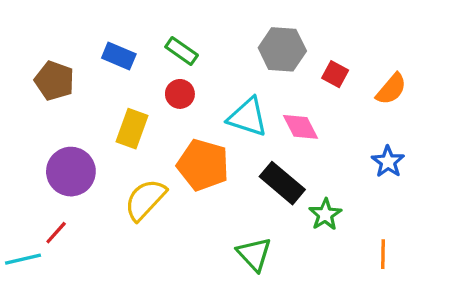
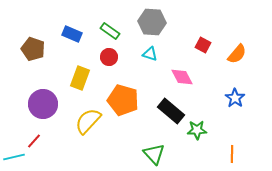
gray hexagon: (282, 49) -> (152, 22), moved
cyan triangle: (248, 117) -> (150, 54), moved, size x0.6
green star: (325, 214) -> (197, 130), turned 30

